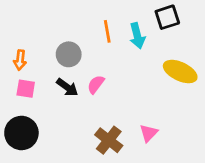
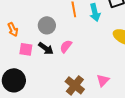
orange arrow: (20, 60) -> (13, 29), turned -32
pink square: (26, 89) -> (26, 49), moved

